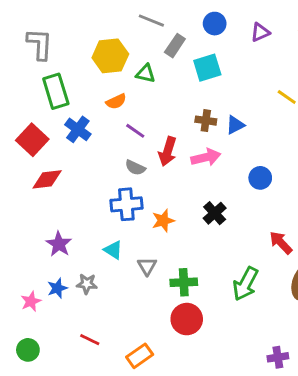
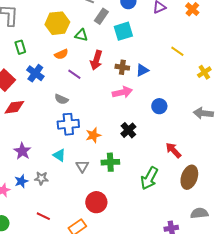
green rectangle: (56, 91) -> (20, 47), size x0.6
red arrow: (168, 151) -> (96, 60), moved
gray semicircle: (135, 168) -> (61, 99), moved
green cross: (184, 282) -> (110, 162), moved
red circle: (187, 319) -> (96, 202), moved

